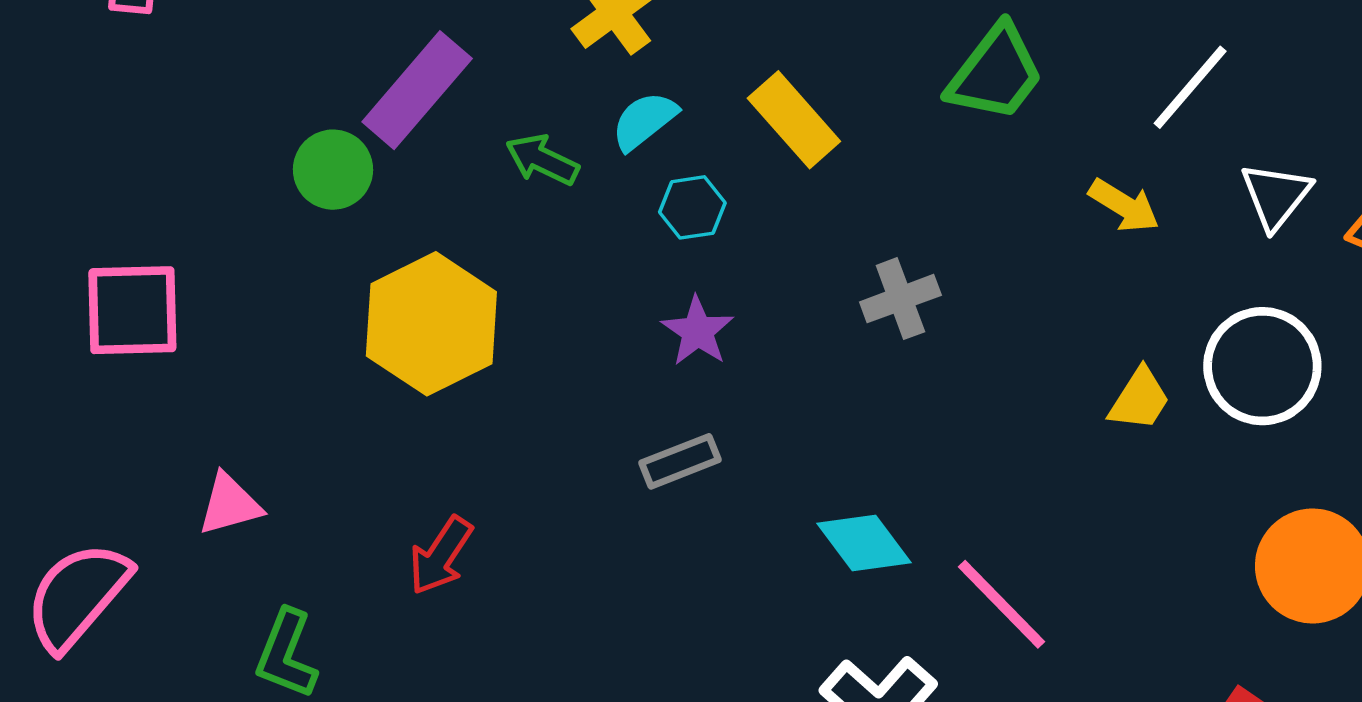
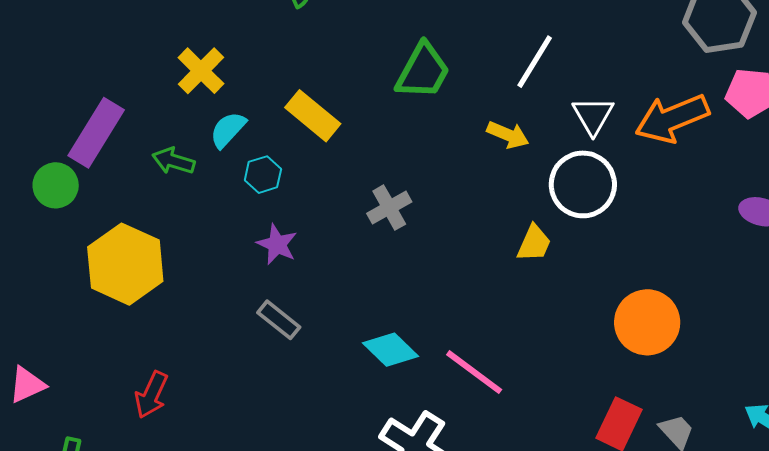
white circle: (1262, 366) -> (583, 184), moved
gray rectangle: (680, 461) -> (279, 320), turned 69

